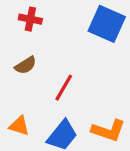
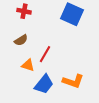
orange triangle: (19, 126) -> (28, 65), moved

